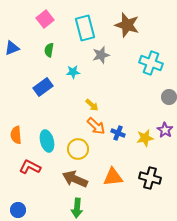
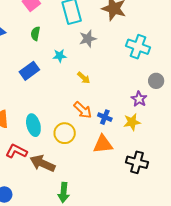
yellow arrow: (92, 105) -> (84, 78), moved
purple star: (165, 130) -> (139, 99), moved
orange triangle: (113, 177) -> (103, 144), moved
brown arrow: (75, 179) -> (42, 163), moved

